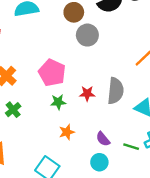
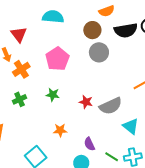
pink pentagon: (52, 73) -> (57, 59), moved
gray semicircle: (116, 91) -> (111, 106), turned 45
green star: (58, 102) -> (53, 95), moved

